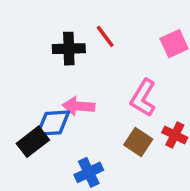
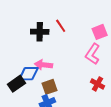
pink L-shape: (143, 98) -> (93, 54), moved
brown square: (138, 142) -> (49, 87), moved, turned 35

